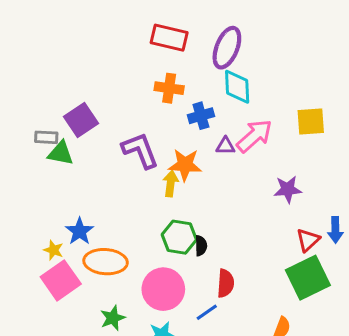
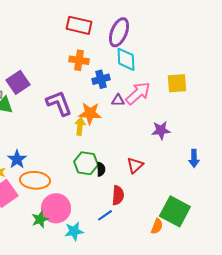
red triangle: (308, 240) -> (135, 165), moved
green square: (308, 278) -> (175, 211), moved, turned -36
pink circle: (163, 289) -> (56, 208), moved

